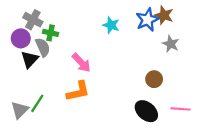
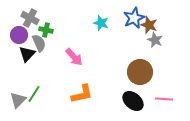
brown star: (164, 15) -> (149, 25), moved
brown circle: (154, 79) -> (140, 72), size x1.6
orange L-shape: (78, 91) -> (82, 94), moved

